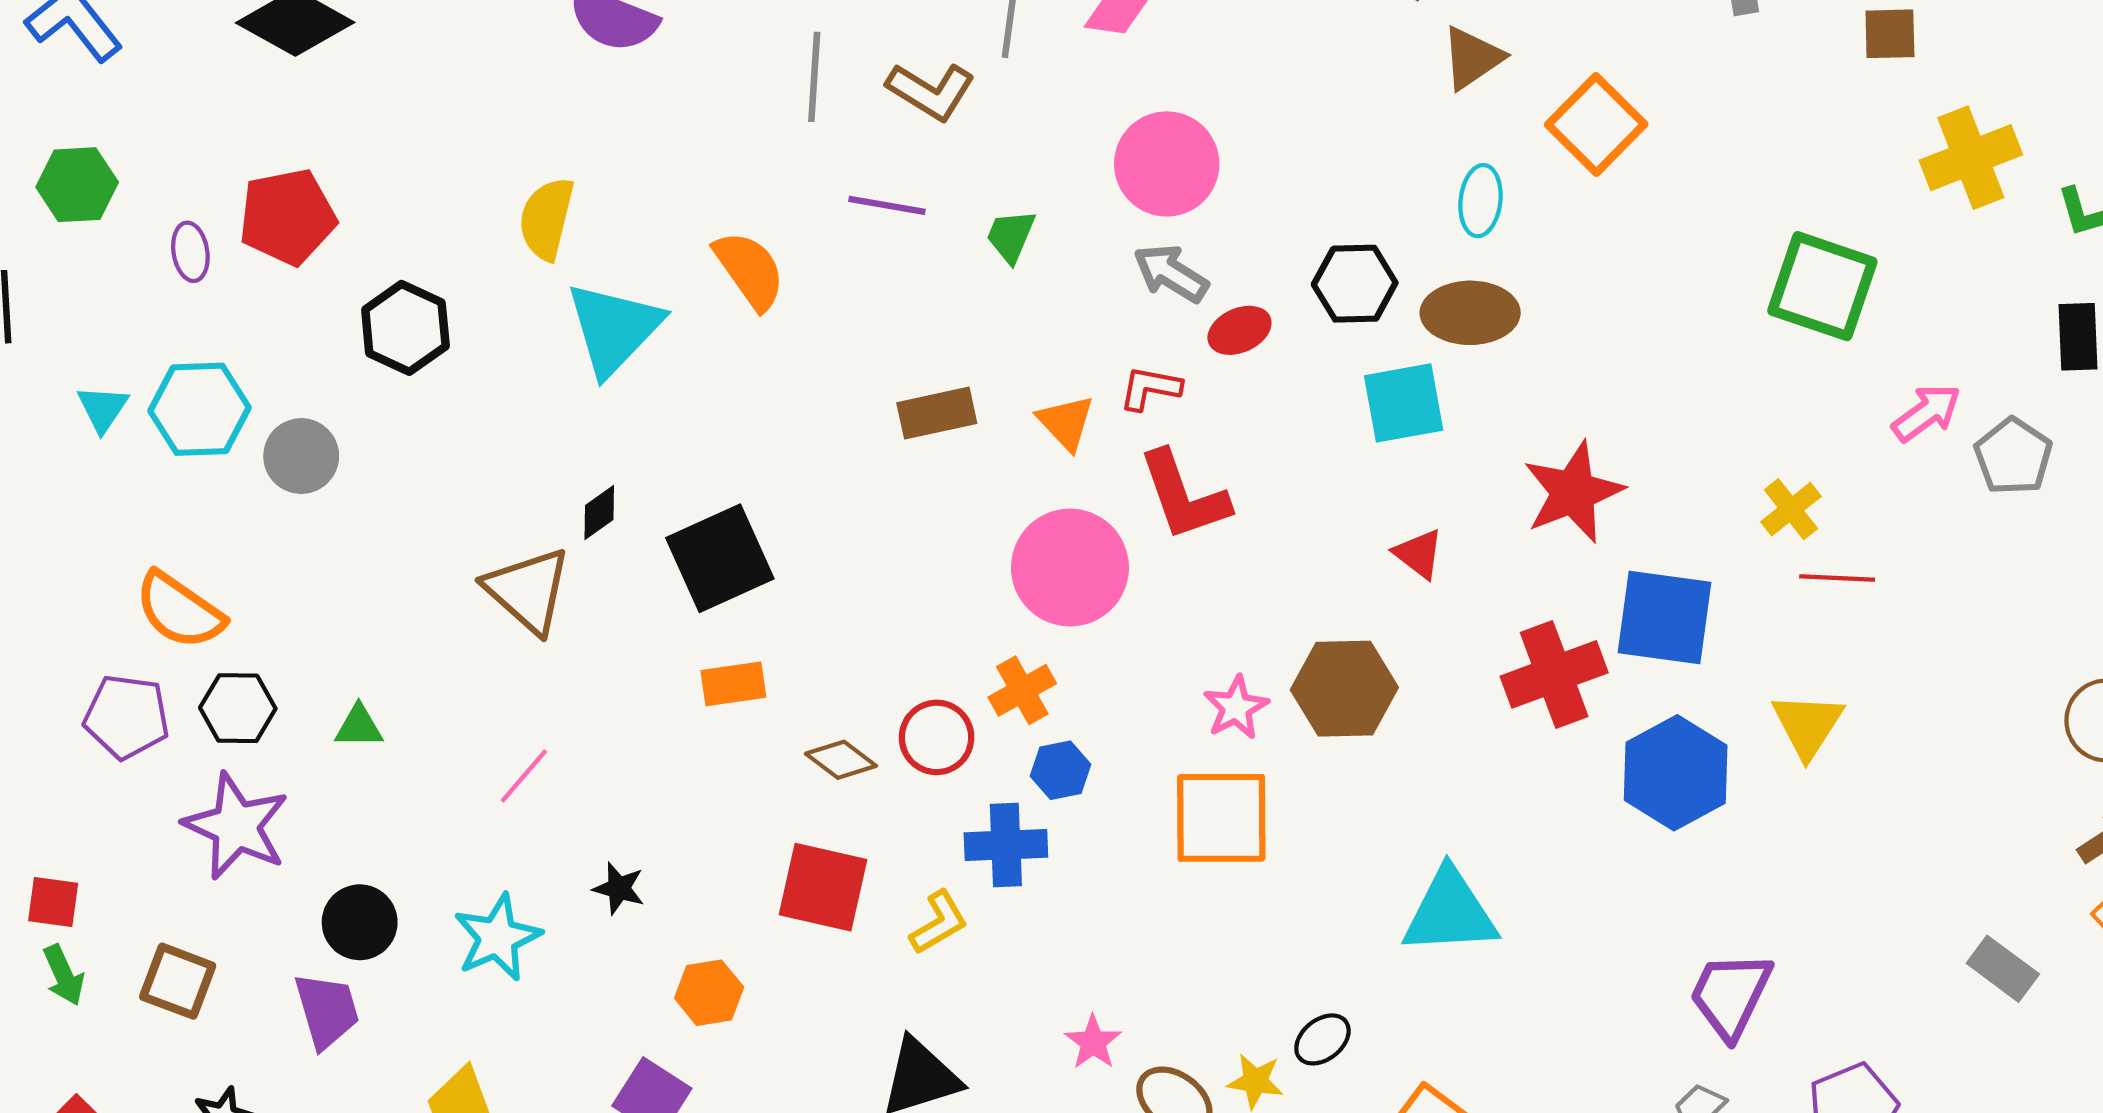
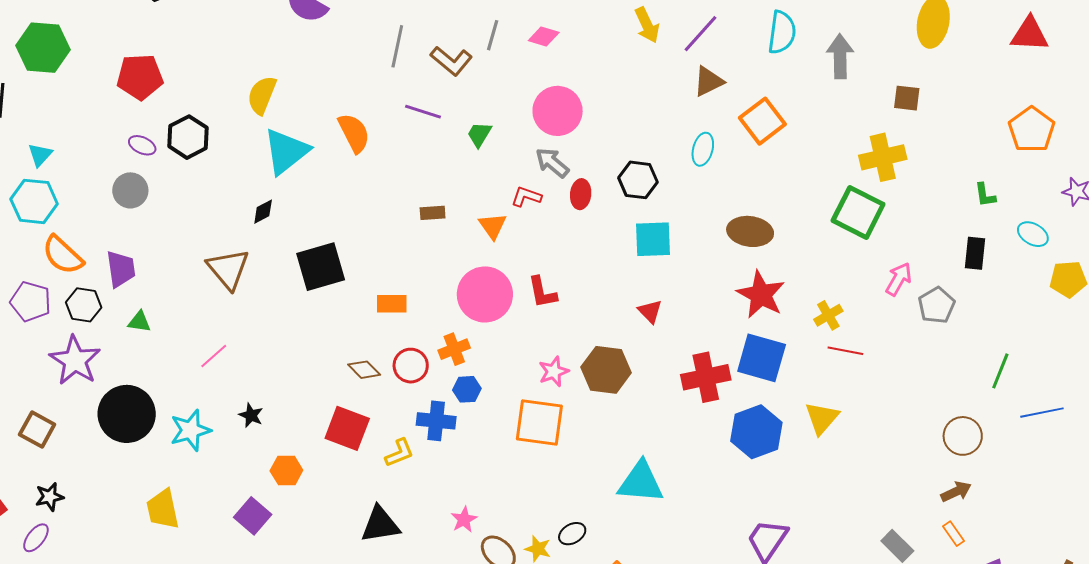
yellow cross: (1971, 158) -> (883, 157), moved
green hexagon: (77, 185) -> (43, 48), size x1.4
purple ellipse: (190, 252) -> (142, 145), moved, turned -64
brown ellipse: (1470, 313) -> (750, 231), moved
red ellipse: (1239, 330) -> (581, 194), turned -68
red L-shape: (1150, 388) -> (526, 197), moved
cyan hexagon: (199, 409) -> (34, 201), moved
brown rectangle: (937, 413) -> (433, 213), size x0.7
pink arrow: (1927, 413) -> (899, 279), turned -32
red star: (1573, 492) -> (761, 295), moved, turned -30
red L-shape: (1184, 496) -> (542, 292), moved, size x0.7
black diamond: (599, 513) -> (263, 212), moved
orange rectangle: (733, 684) -> (392, 304), moved
black circle: (360, 922) -> (127, 414), size x1.6
purple trapezoid: (327, 1011) -> (121, 269), moved

